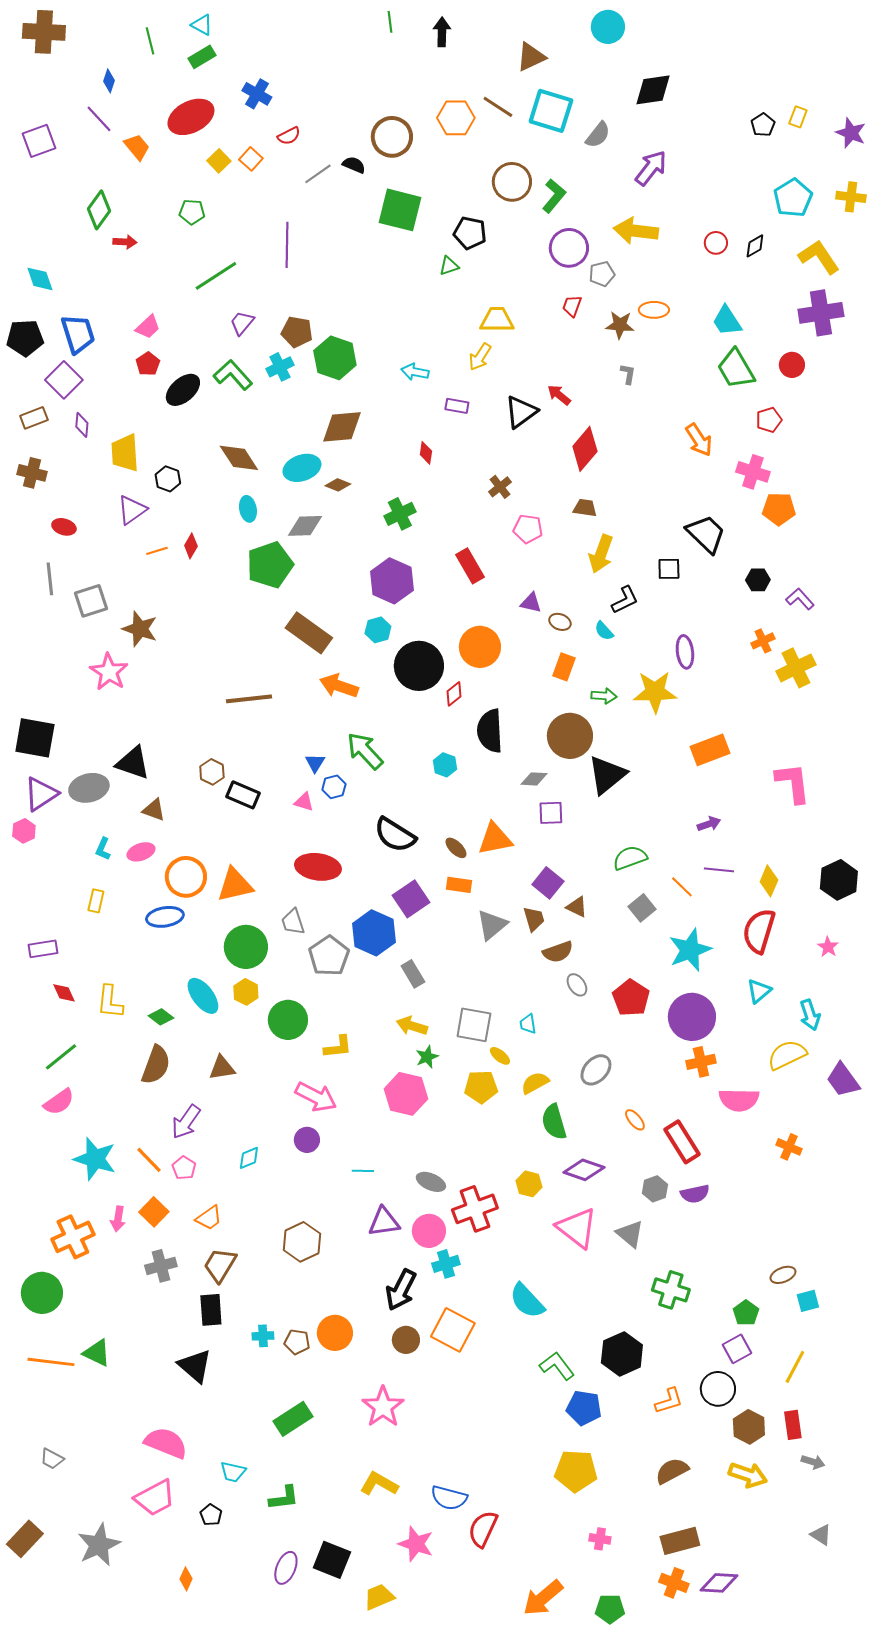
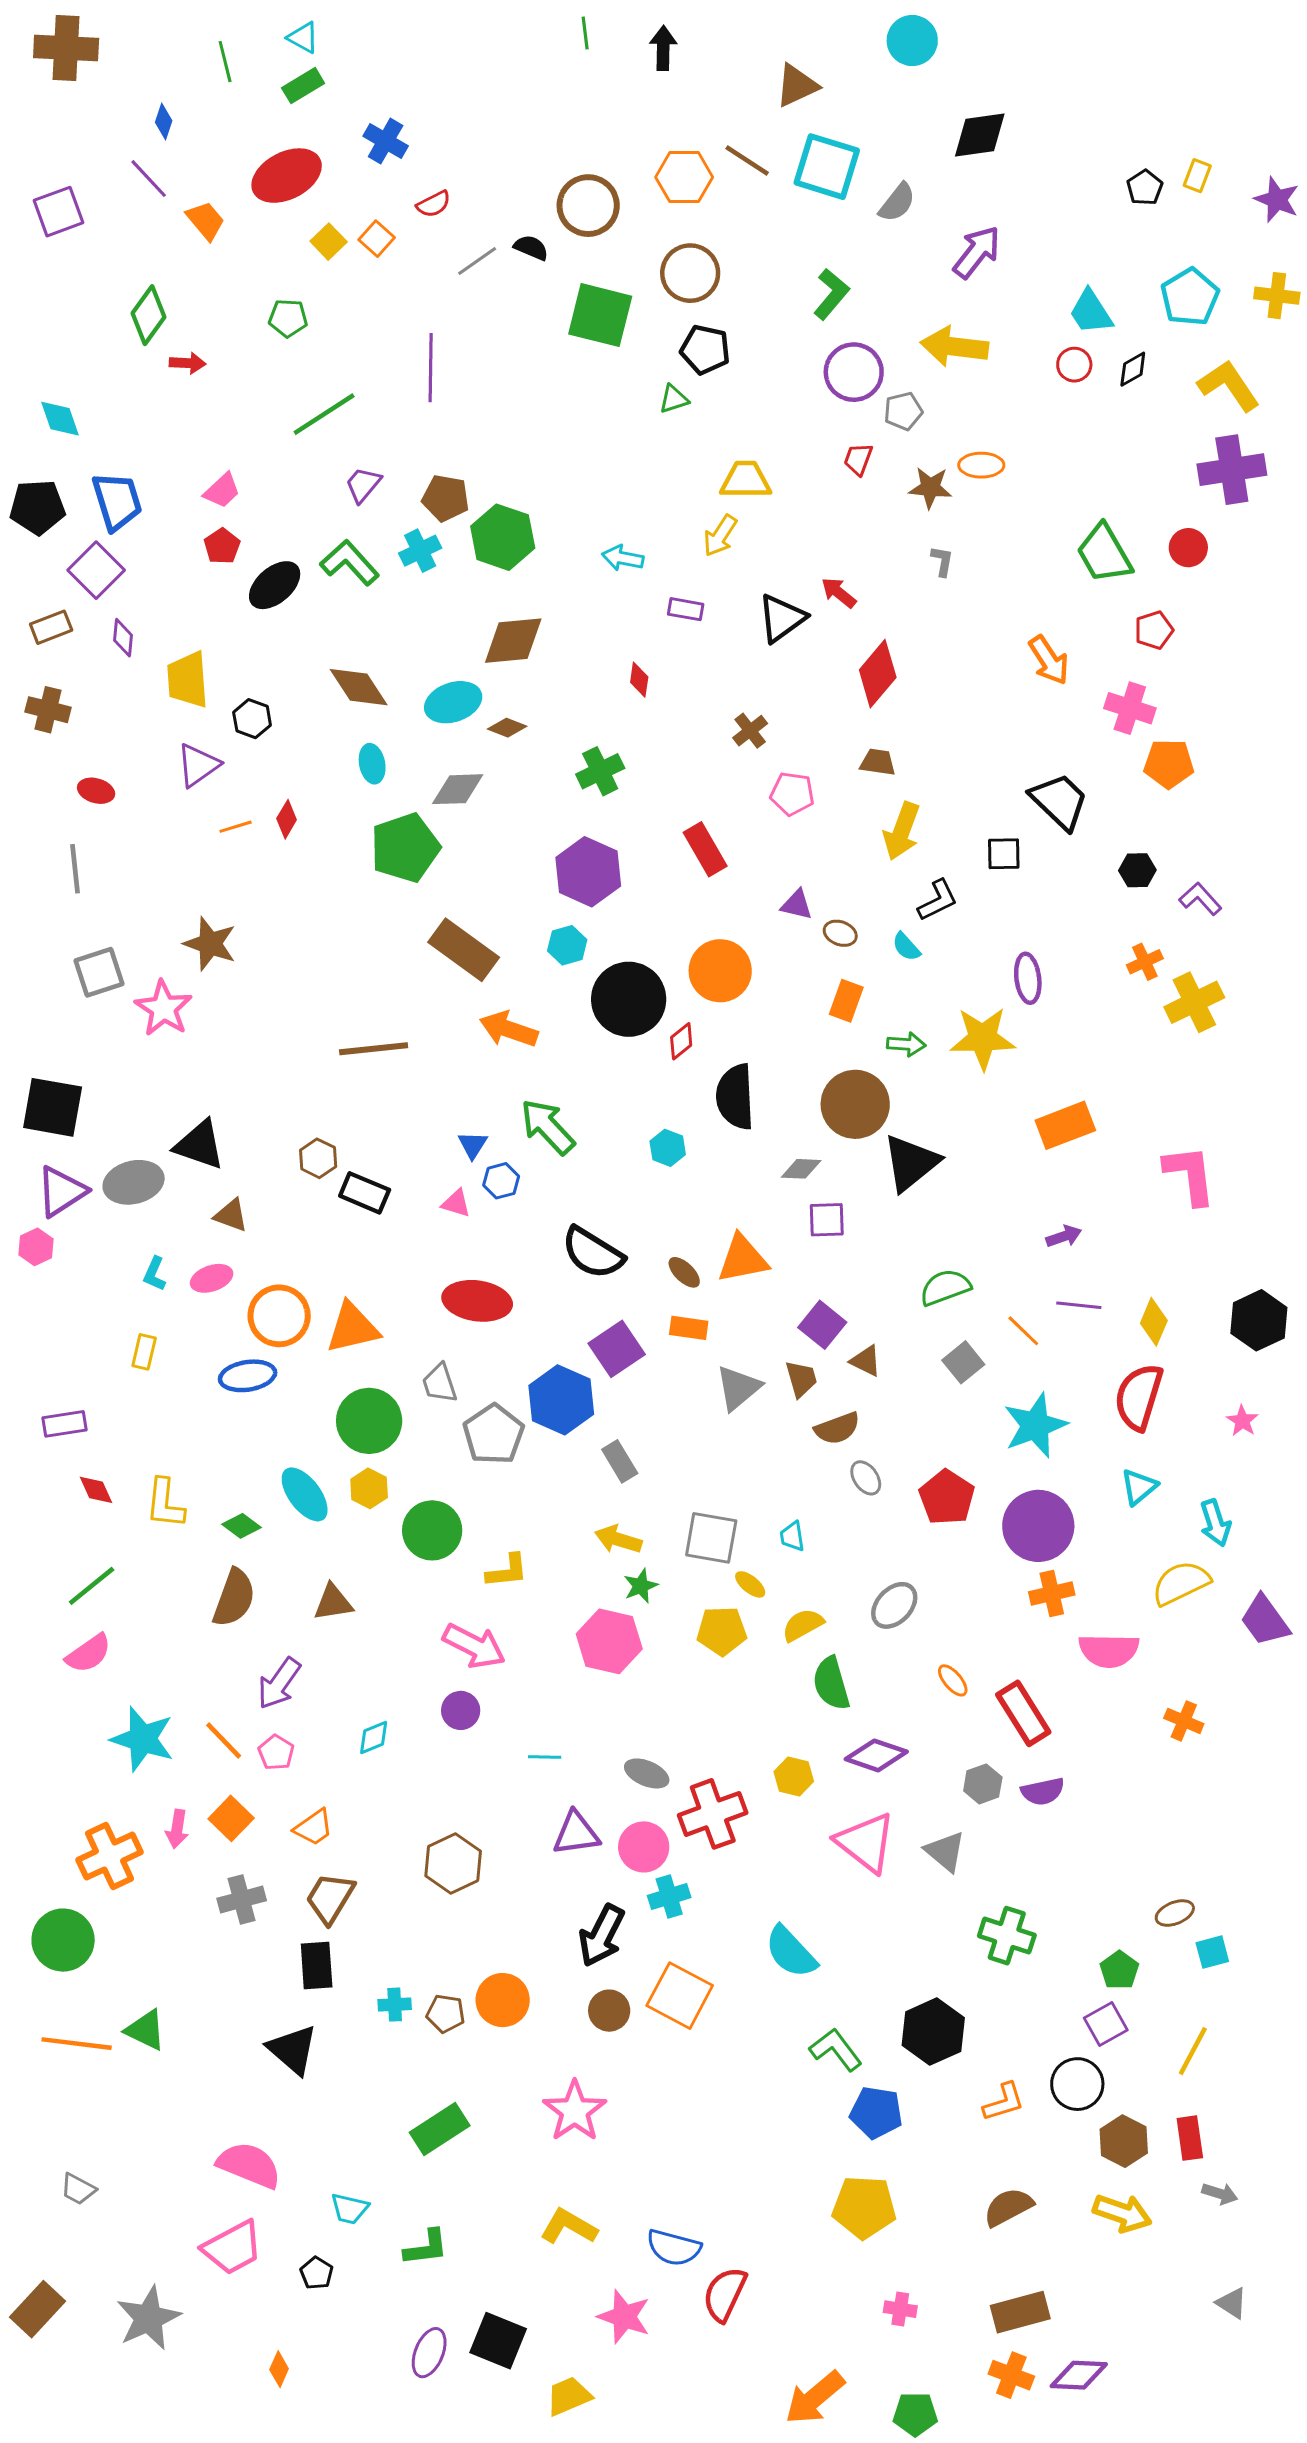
brown circle: (512, 182) -> (690, 273), moved
cyan trapezoid: (727, 321) -> (1091, 312), moved
gray square: (91, 601) -> (99, 972), moved

